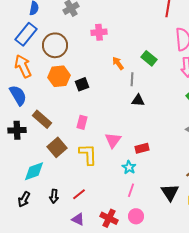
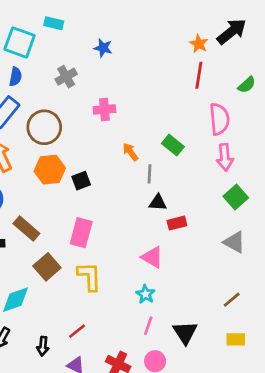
pink rectangle: (82, 122) -> (81, 233), size x1.5
pink triangle: (113, 140) -> (152, 257), moved, turned -36
red rectangle: (142, 148) -> (177, 223), moved
black triangle: (170, 192) -> (185, 332), moved
black arrow: (54, 196) -> (43, 346), moved

